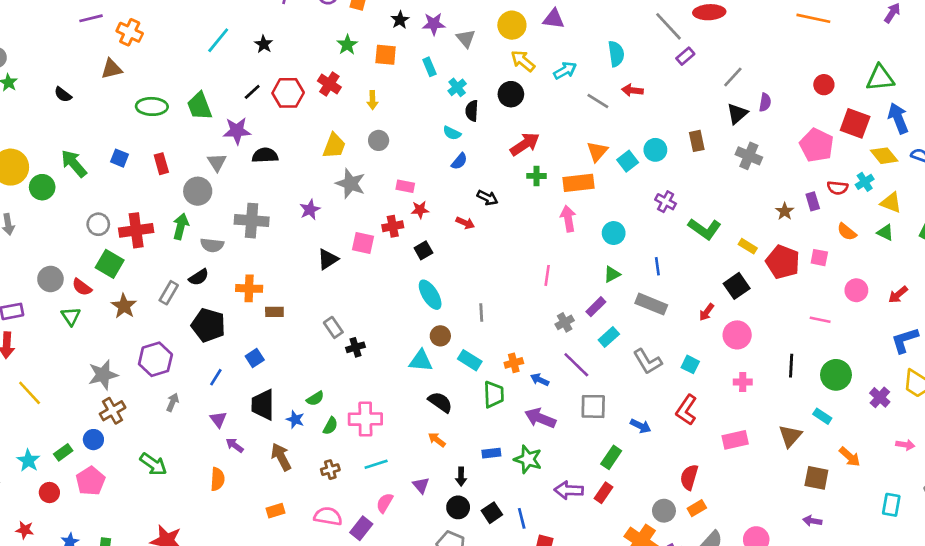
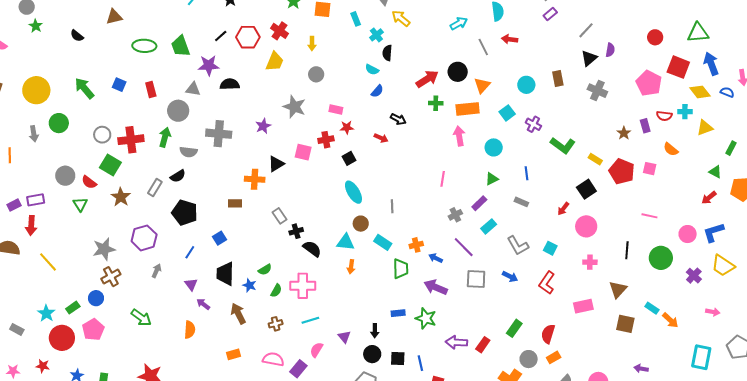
yellow arrow: (523, 61) -> (401, 18), moved
black circle: (511, 94) -> (458, 72), moved
gray line: (598, 101) -> (483, 47), turned 30
yellow trapezoid: (334, 146) -> (275, 62), moved
cyan square: (628, 161) -> (507, 113), moved
gray triangle: (217, 162) -> (193, 89), turned -49
cyan cross: (865, 182) -> (685, 112), turned 32
green circle: (42, 187) -> (59, 123), moved
yellow triangle: (891, 203) -> (705, 128), turned -42
green triangle: (885, 232) -> (715, 172), moved
orange cross: (249, 288) -> (255, 179), moved
pink circle: (856, 290) -> (688, 234), moved
gray rectangle: (651, 304) -> (521, 202), size x0.6
black semicircle: (440, 402) -> (312, 249), moved
cyan rectangle: (822, 416) -> (652, 308), moved
blue arrow: (641, 426) -> (510, 276), moved
brown triangle: (790, 436) -> (618, 289), moved
orange arrow: (437, 440) -> (351, 267), moved, turned -120
green rectangle: (611, 457) -> (514, 328), moved
brown square: (816, 478) -> (625, 324), moved
red circle: (49, 493) -> (62, 338), size x1.6
cyan rectangle: (891, 505) -> (701, 357), size x1.4
black square: (492, 513) -> (398, 358), turned 35

